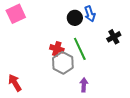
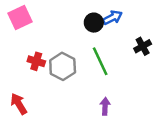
blue arrow: (90, 14) -> (113, 18), turned -98
red cross: (57, 49) -> (36, 61), moved
gray hexagon: (63, 63) -> (63, 66), moved

